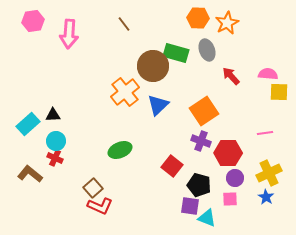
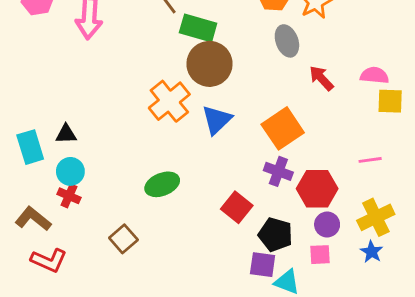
green rectangle: (176, 53) -> (198, 28), moved
cyan rectangle: (28, 124) -> (30, 147), turned -65
red L-shape: (100, 206) -> (49, 260), moved

